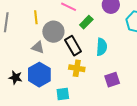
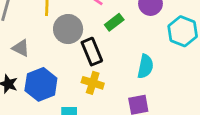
gray triangle: (38, 47) -> (21, 48), moved
cyan semicircle: (102, 47) -> (145, 66), moved

